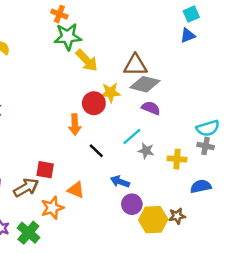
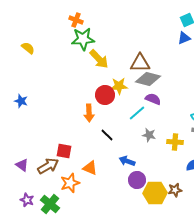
cyan line: (132, 136) -> (137, 113), moved

